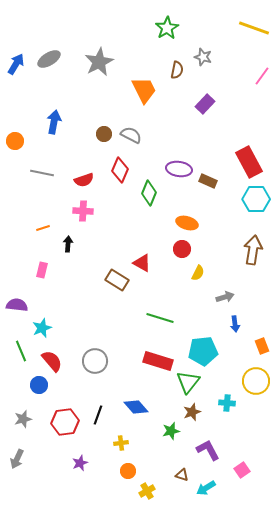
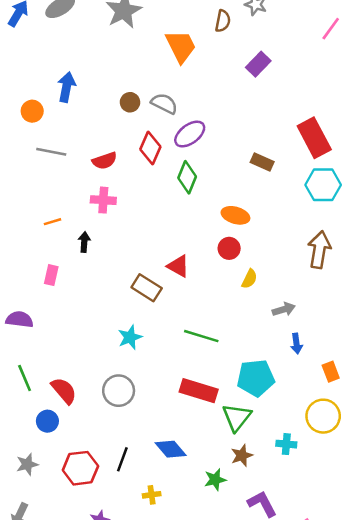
orange circle: (15, 141) -> (32, 111), moved
purple ellipse: (179, 169) -> (190, 134), moved, turned -45
cyan star: (42, 328) -> (130, 337), moved

